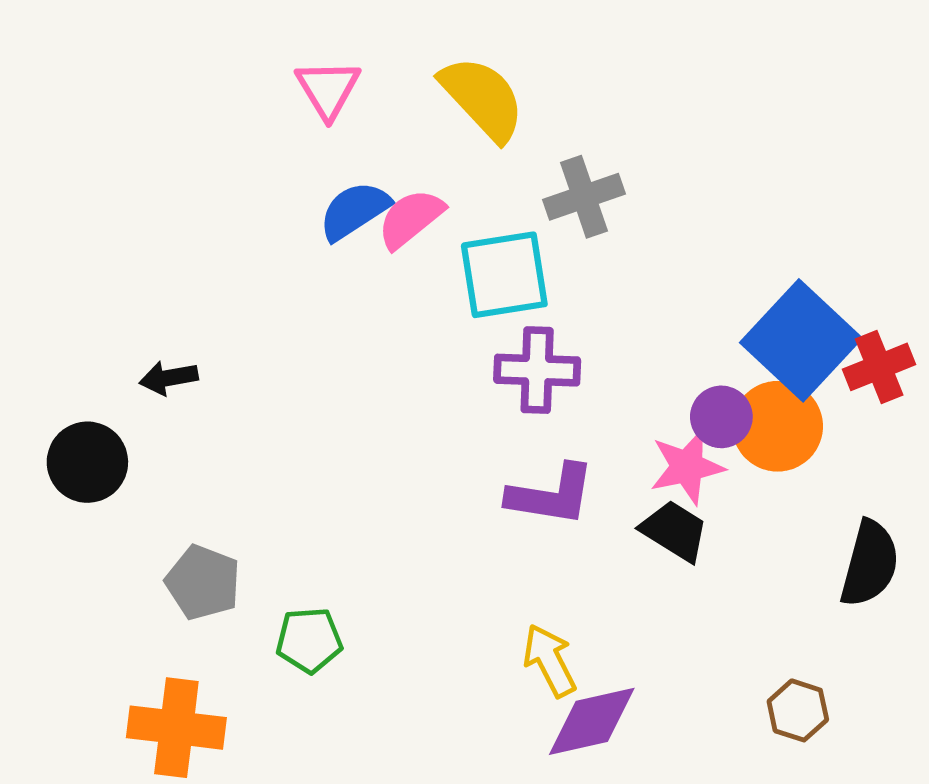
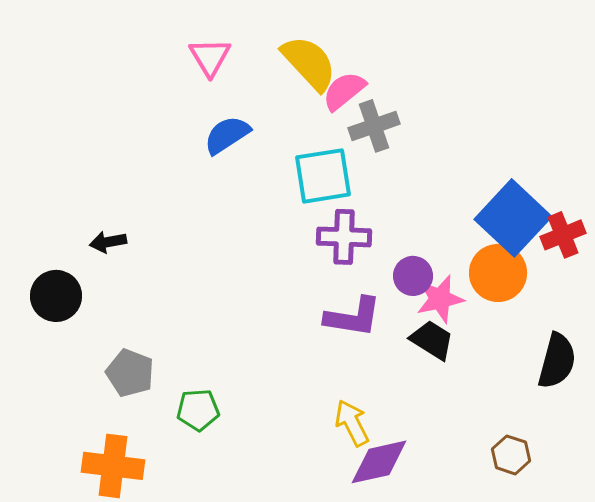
pink semicircle: (411, 219) -> (344, 91), moved
purple circle: (721, 417) -> (413, 276), moved

